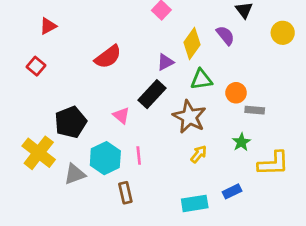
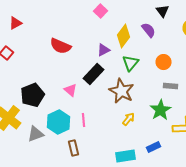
red semicircle: (108, 57) -> (60, 46), turned 60
green triangle: (201, 79) -> (130, 63), turned -42
orange circle: (236, 93) -> (164, 62), moved
green star: (241, 142) -> (160, 110), size x1.5

